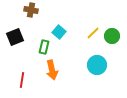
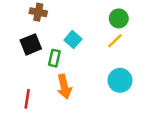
green circle: (112, 36) -> (119, 18), moved
black square: (15, 37) -> (31, 44), moved

